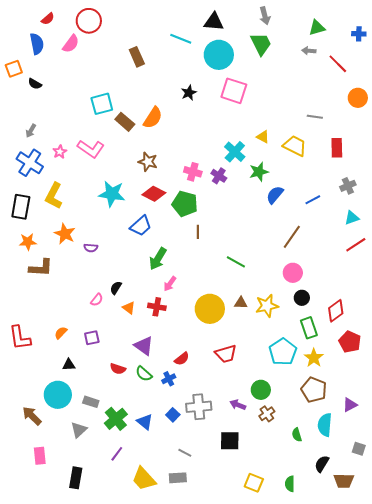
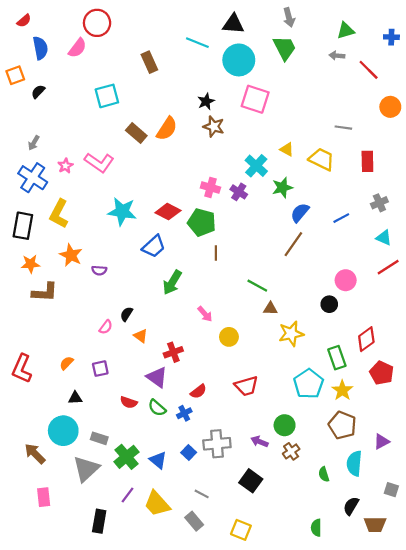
red semicircle: (48, 19) -> (24, 21), moved
black semicircle: (35, 84) -> (38, 92), turned 104
cyan square: (102, 104) -> (107, 96), moved
brown star: (148, 162) -> (214, 126), moved
cyan triangle: (352, 218) -> (384, 238), turned 42
brown line: (292, 237) -> (293, 244), moved
pink circle: (293, 273) -> (346, 280), moved
pink arrow: (170, 284) -> (205, 314), moved, turned -77
black circle: (302, 298) -> (329, 304), moved
brown triangle: (241, 303) -> (270, 309), moved
red cross: (157, 307) -> (173, 352), moved, turned -30
yellow circle: (210, 309) -> (229, 337), size x0.6
red L-shape: (20, 338) -> (22, 369), turned 32
gray triangle: (79, 430) -> (86, 469), size x1.5
black square: (230, 441) -> (251, 481), turned 35
black rectangle: (76, 478) -> (99, 521), moved
gray rectangle: (178, 478) -> (194, 521), turned 54
yellow trapezoid: (144, 479) -> (157, 504), moved
yellow square: (254, 483) -> (241, 530), moved

